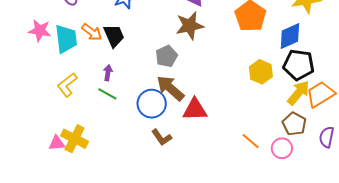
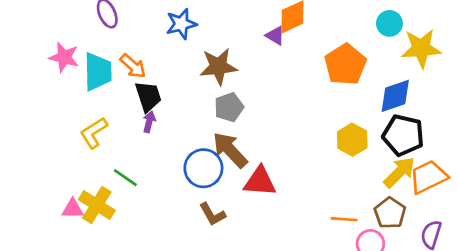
brown star: (190, 26) -> (218, 66), moved
black trapezoid: (114, 36) -> (148, 96), moved
green line: (107, 94) -> (125, 178), moved
orange line: (251, 141) -> (344, 219), moved, turned -42

